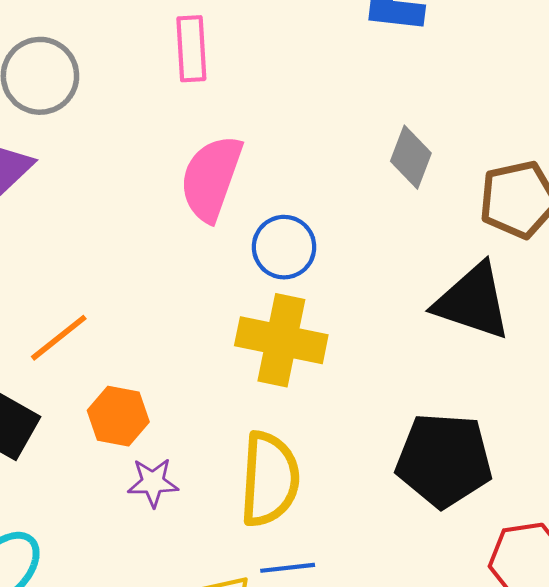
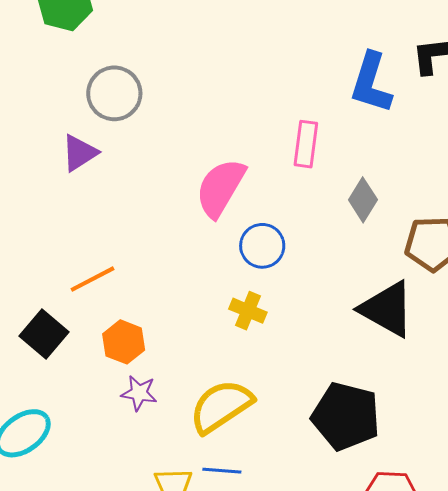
pink rectangle: (191, 49) -> (306, 144), moved
yellow cross: (281, 340) -> (248, 311), size x0.6
yellow semicircle: (270, 479) -> (221, 406), turned -138

